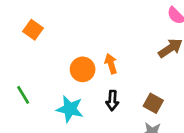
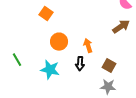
orange square: (33, 30) -> (46, 14), moved
orange arrow: (111, 64) -> (88, 46), moved

